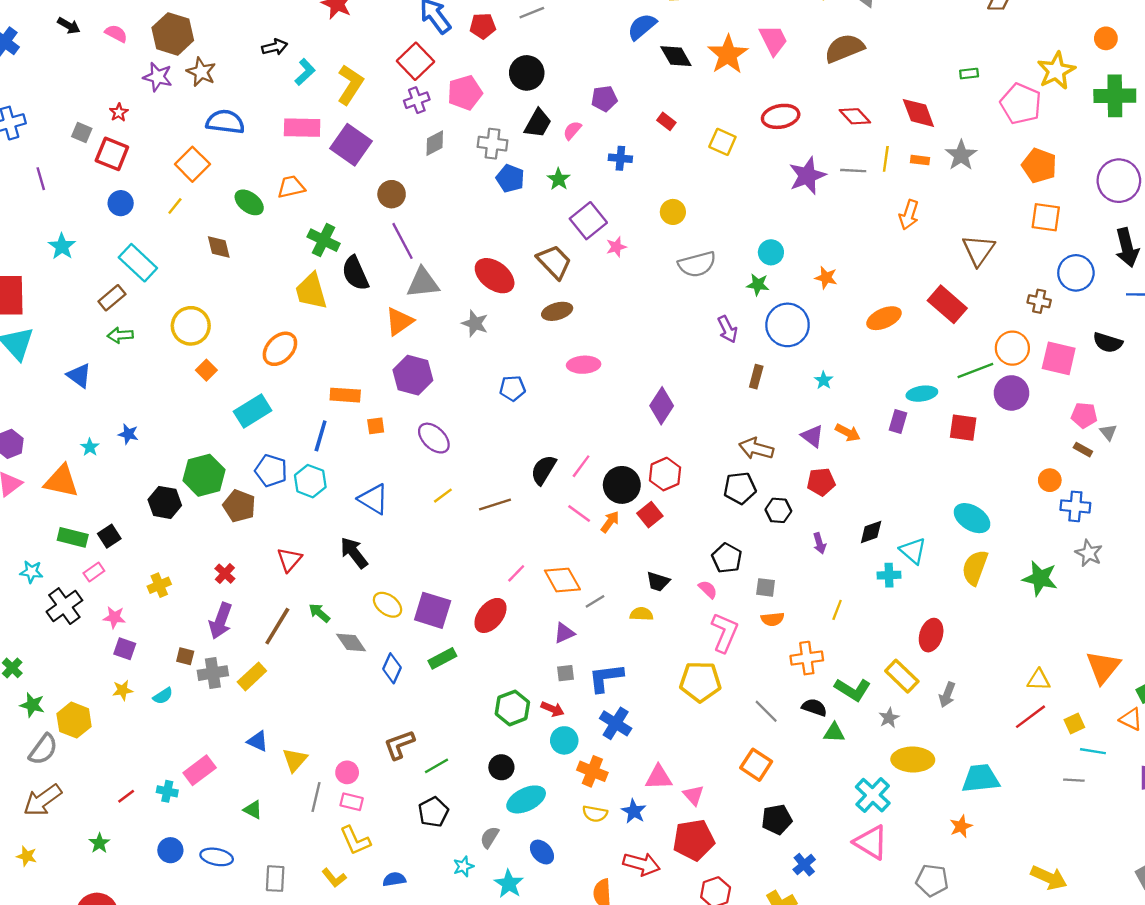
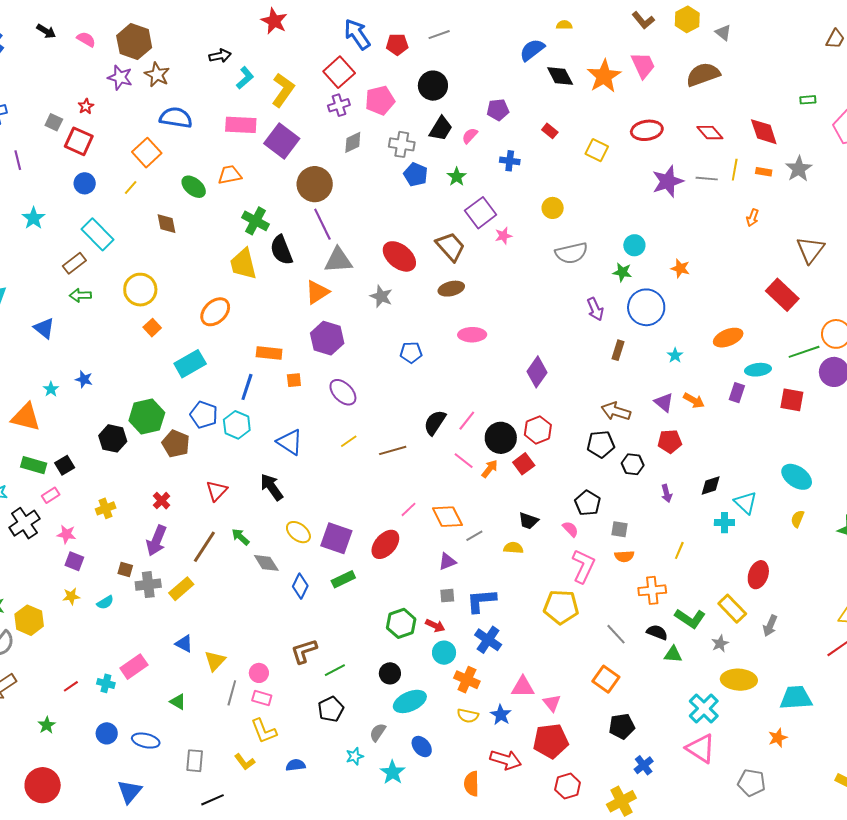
brown circle: (392, 194) -> (315, 184), size x1.5
orange arrow: (909, 215) -> (753, 218), size x0.7
orange ellipse: (884, 318) -> (728, 338), moved
yellow semicircle: (975, 568) -> (797, 519), size x0.6

